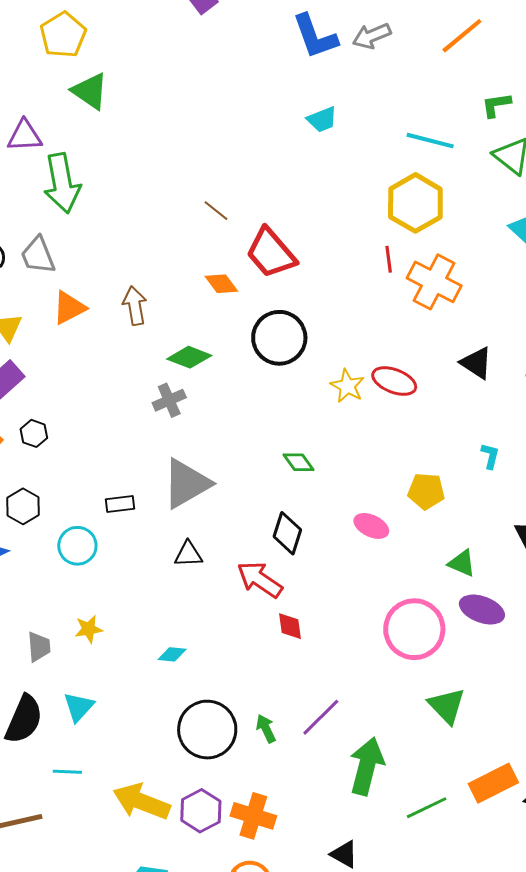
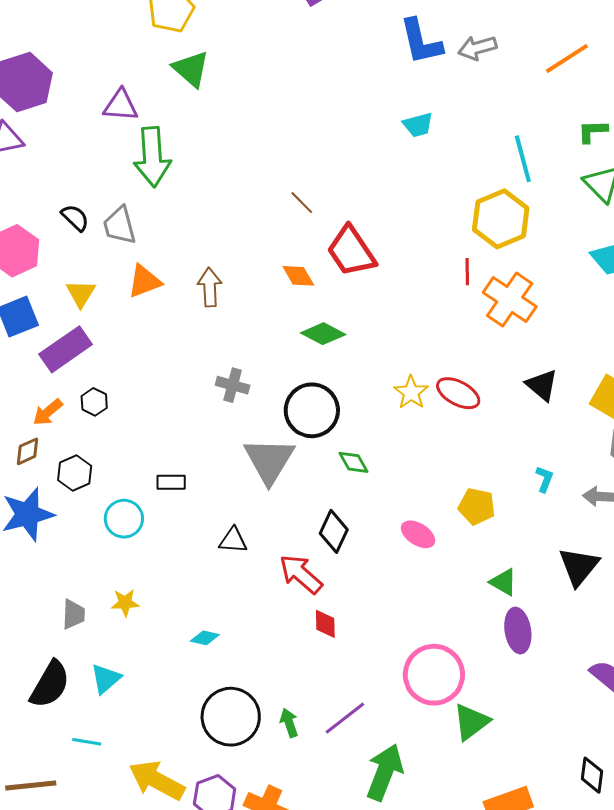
cyan line: (430, 141) -> (523, 159), turned 54
black circle: (279, 338) -> (312, 410), moved
green diamond: (189, 357) -> (323, 334), moved
gray cross: (169, 400) -> (233, 385), turned 32
gray triangle: (186, 483) -> (269, 460), moved, turned -36
purple ellipse: (482, 610) -> (518, 631), turned 54
pink circle: (414, 629) -> (434, 675), moved
green triangle: (447, 706) -> (471, 722), turned 30

